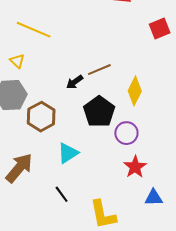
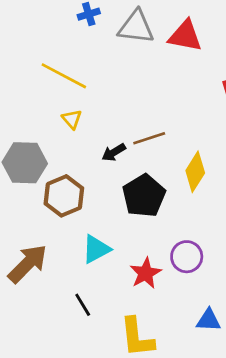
yellow triangle: (17, 61) -> (72, 119), moved
purple circle: (126, 133) -> (187, 257), moved
red star: (135, 167) -> (146, 273), moved

